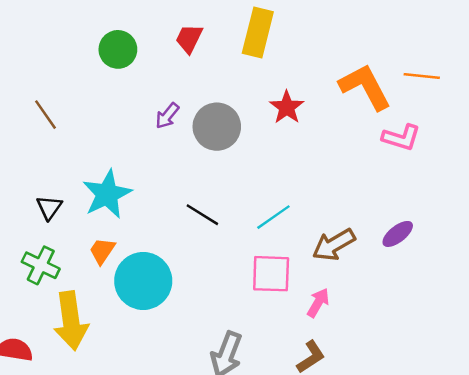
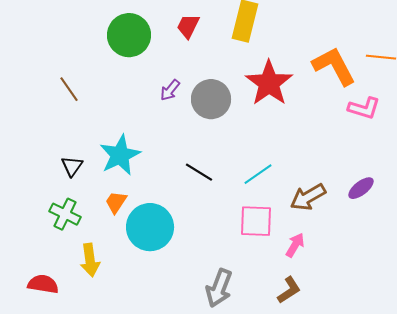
green circle: (118, 49) -> (129, 35), size x1.4
red star: (287, 107) -> (269, 83), size x1.6
yellow arrow: (71, 321) -> (90, 260), size x0.7

